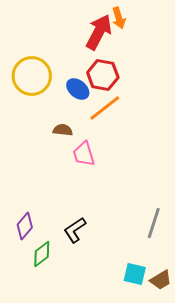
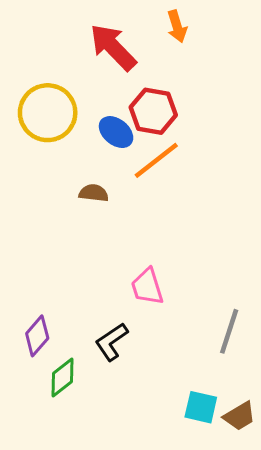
red arrow: (99, 32) -> (113, 47), moved, turned -72
pink trapezoid: (84, 154) -> (147, 287), moved

